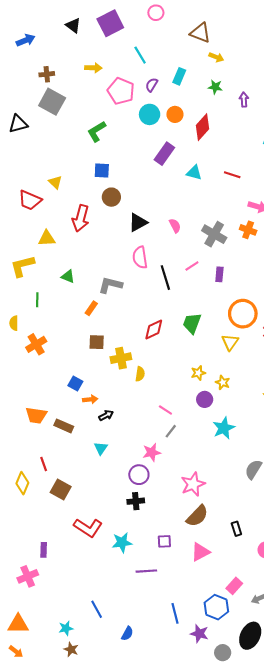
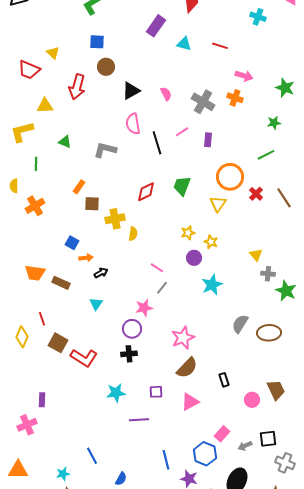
orange rectangle: (91, 308) -> (79, 187), moved
red L-shape: (88, 528) -> (84, 358), moved

